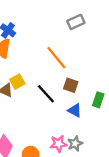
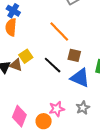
blue triangle: (75, 110) -> (80, 78), size x1.5
pink star: (58, 144) -> (57, 109), moved

